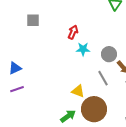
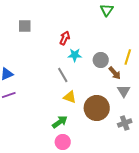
gray line: (103, 78) -> (63, 75), moved
brown circle: (94, 109) -> (97, 108), moved

